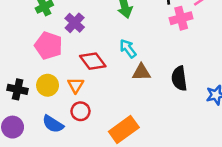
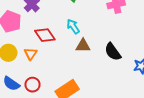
black semicircle: (179, 78) -> (113, 52), turned -30
red circle: (80, 111) -> (32, 85), moved

